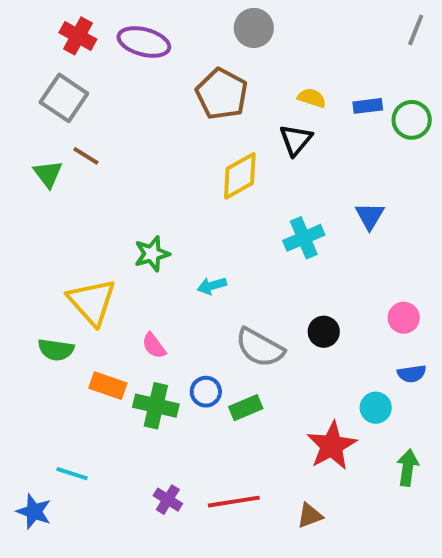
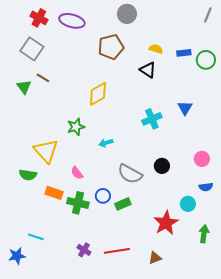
brown pentagon: (222, 94) -> (111, 47), turned 30
black triangle: (296, 140) -> (148, 70), turned -36
yellow diamond: (240, 176) -> (98, 94), moved
blue star: (34, 512) -> (17, 256), turned -30

